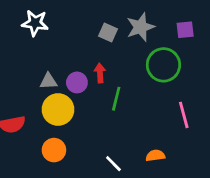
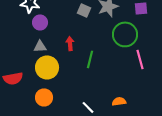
red arrow: (100, 73) -> (70, 43), moved
purple circle: (77, 82) -> (40, 22), moved
pink line: (184, 115) -> (140, 59), moved

